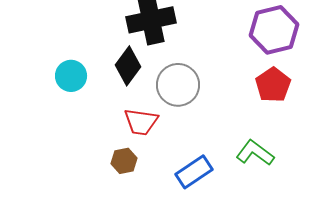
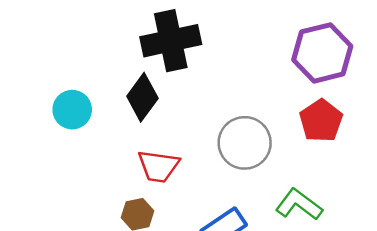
gray circle: (178, 85) -> (245, 143), moved

